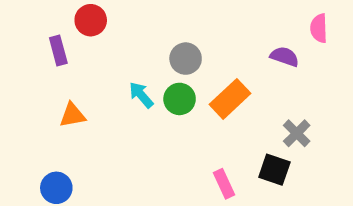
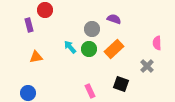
pink semicircle: (319, 28) -> (157, 43), moved
purple semicircle: (285, 57) -> (114, 19), moved
black square: (274, 170) -> (121, 84), moved
pink rectangle: (224, 184) -> (90, 91), moved

